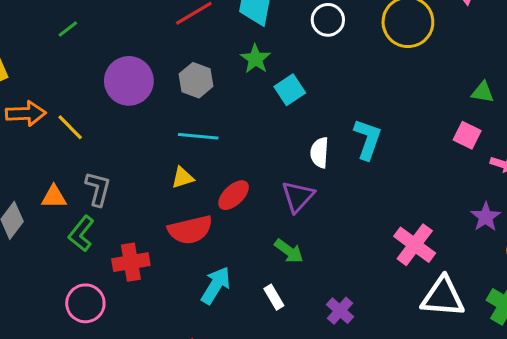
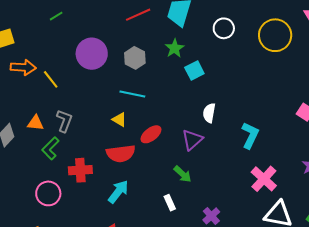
cyan L-shape: (368, 139) -> (250, 135), moved
yellow triangle: (182, 178) -> (119, 120), turned 42
cyan arrow: (216, 285) -> (118, 192), moved

